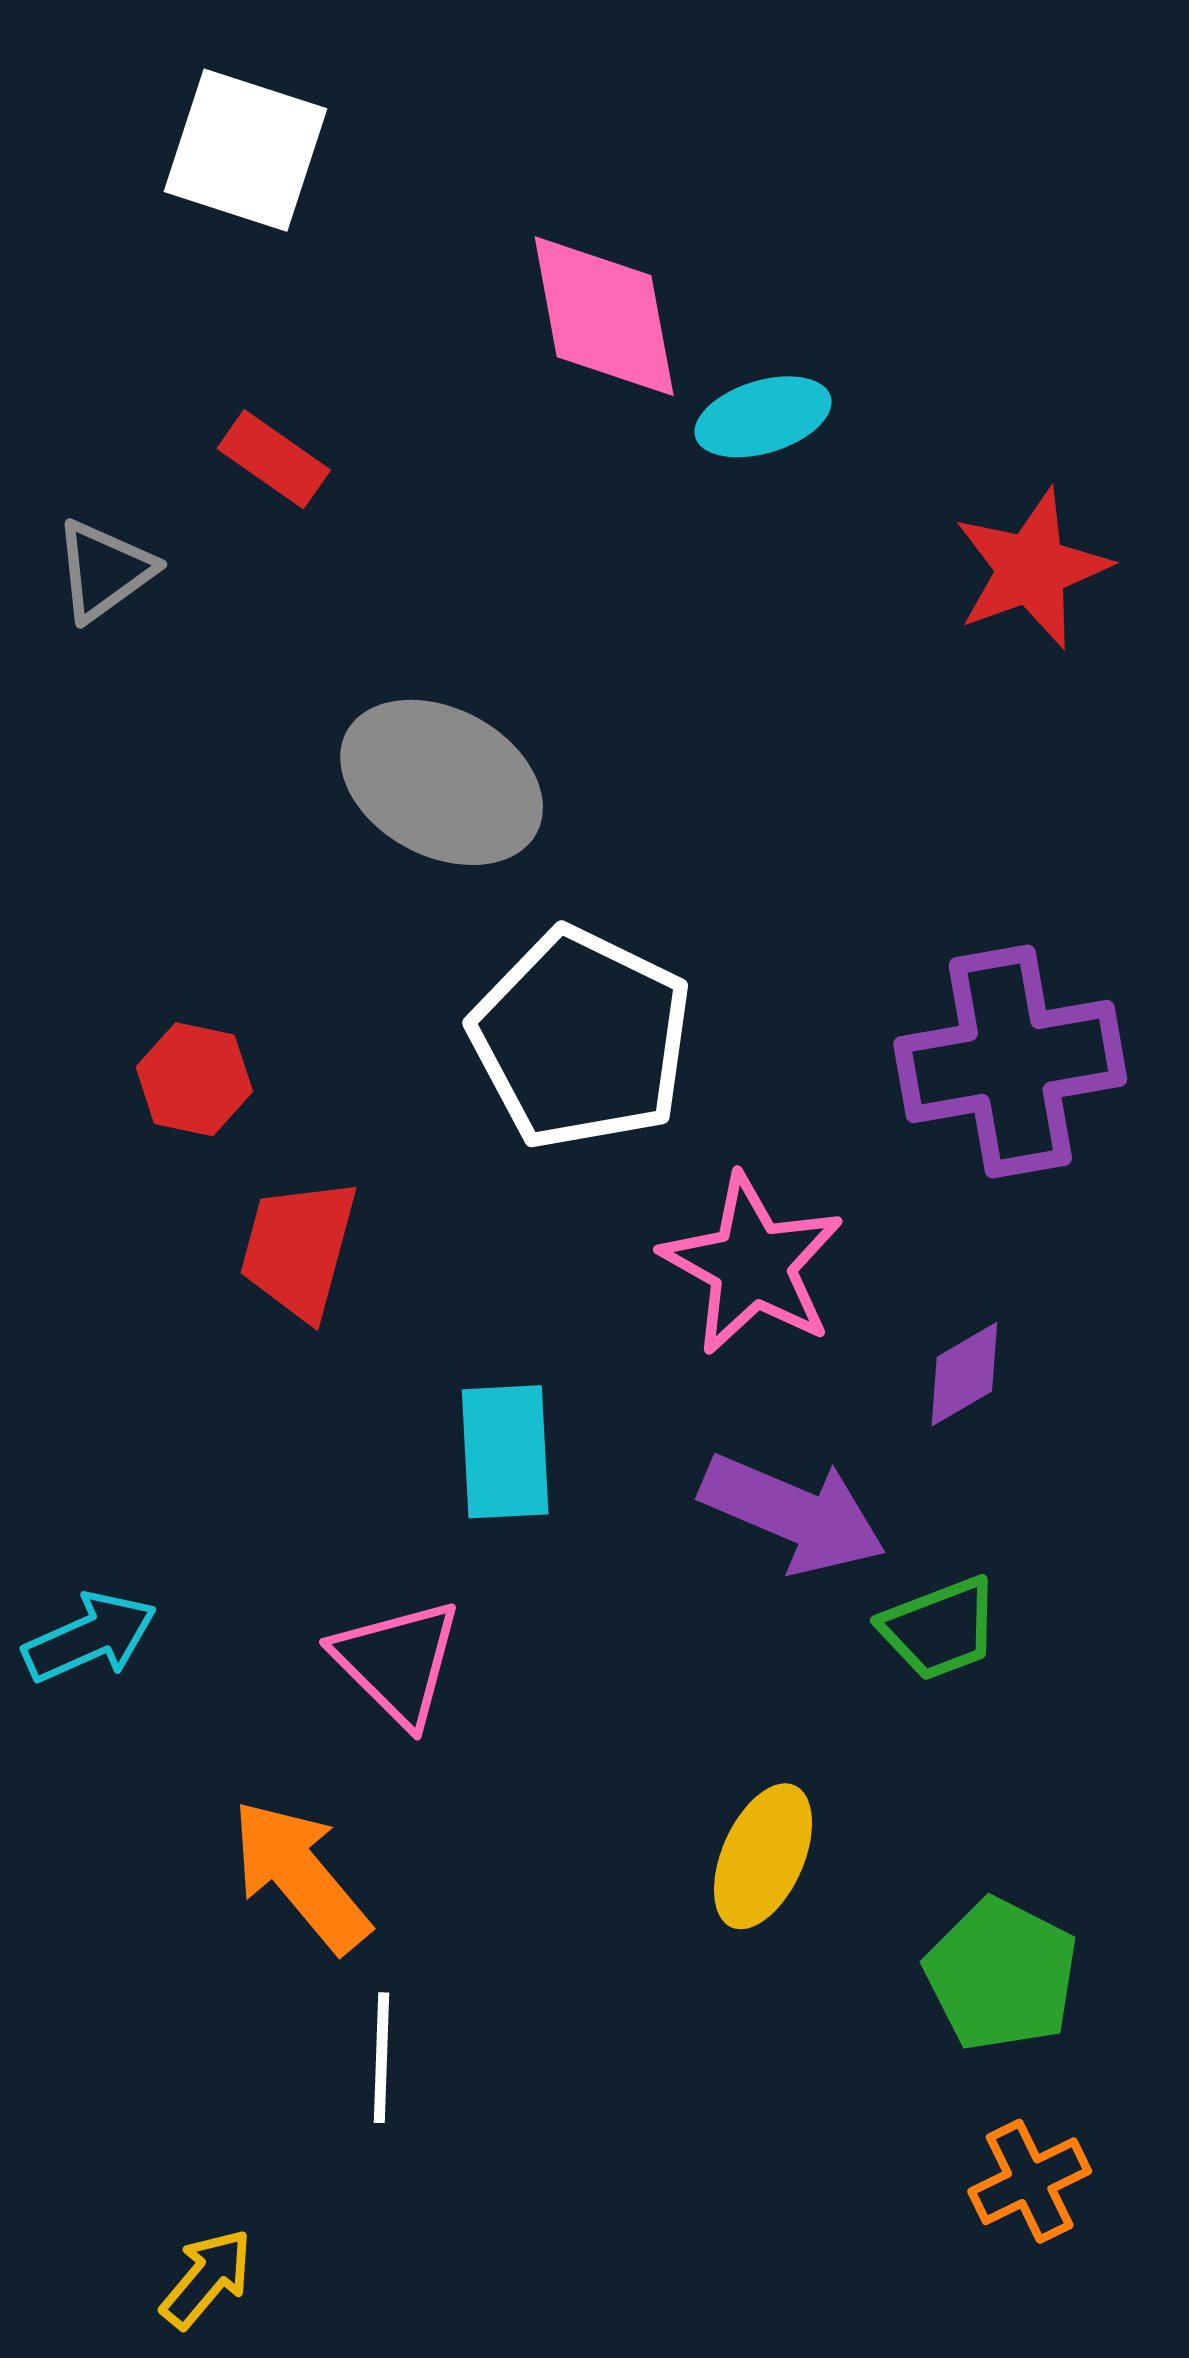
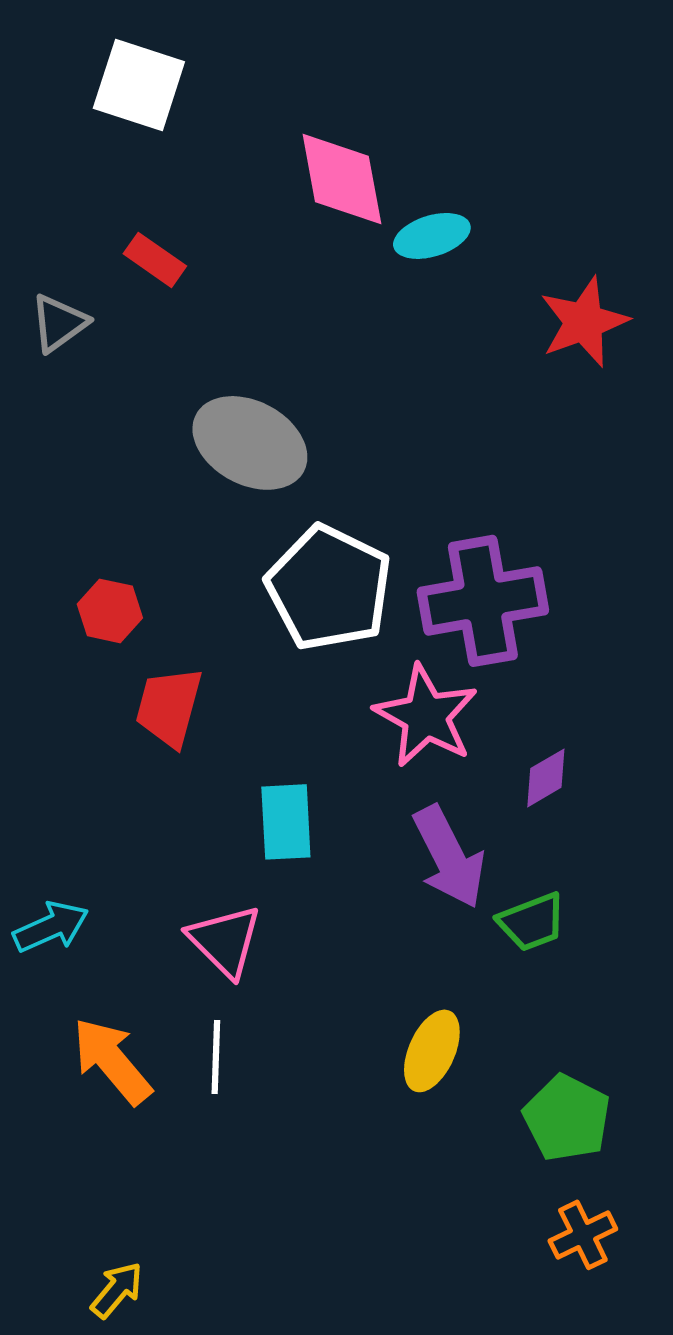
purple cross: (1010, 1061) -> (483, 601), moved
purple arrow: (793, 1514) -> (449, 857), turned 40
orange arrow: (300, 1876) -> (112, 1061), moved
white line: (381, 2058) -> (216, 1057), moved

